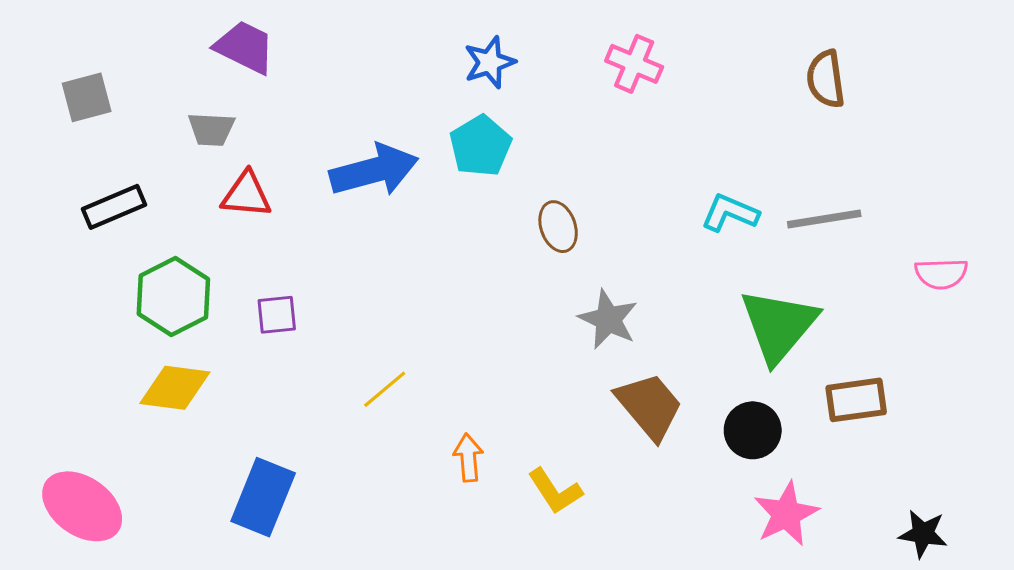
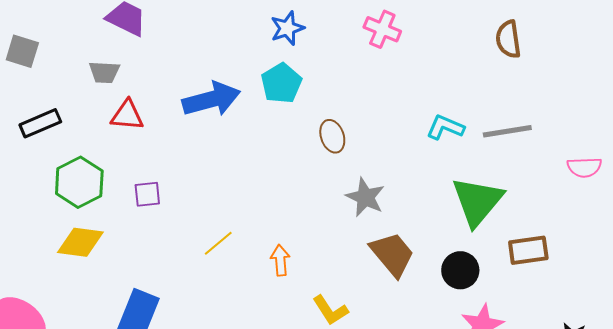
gray square: (87, 97) -> (22, 51), turned 32
orange arrow: (468, 458) -> (280, 260), moved

